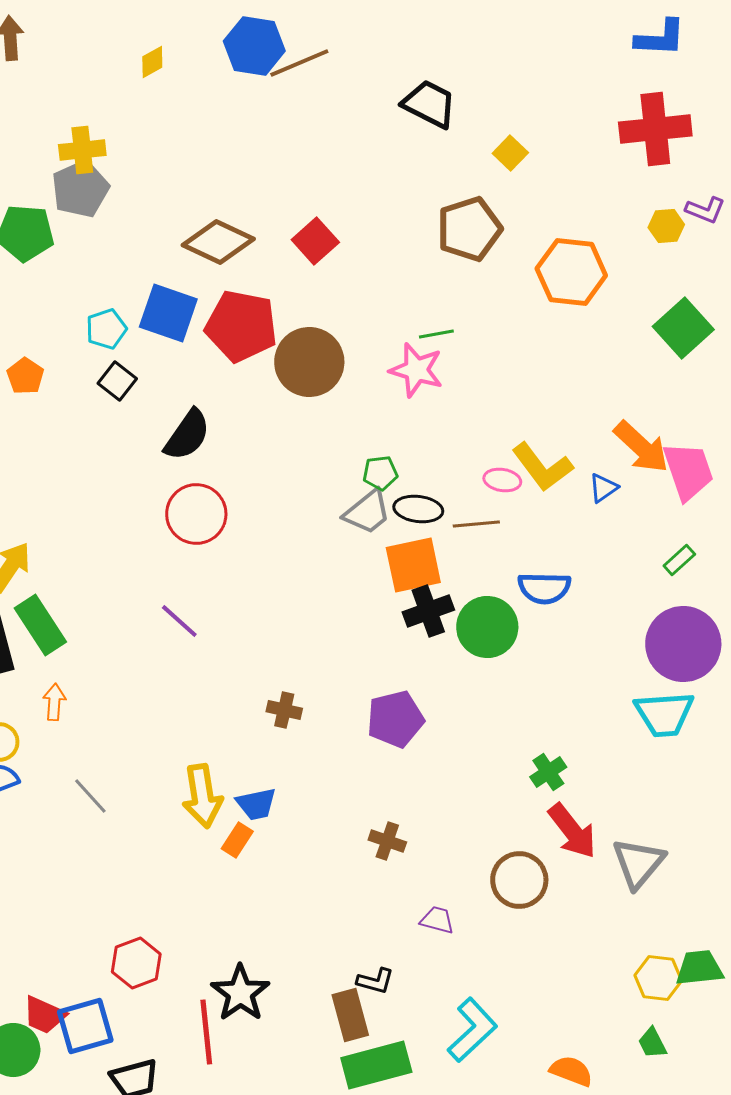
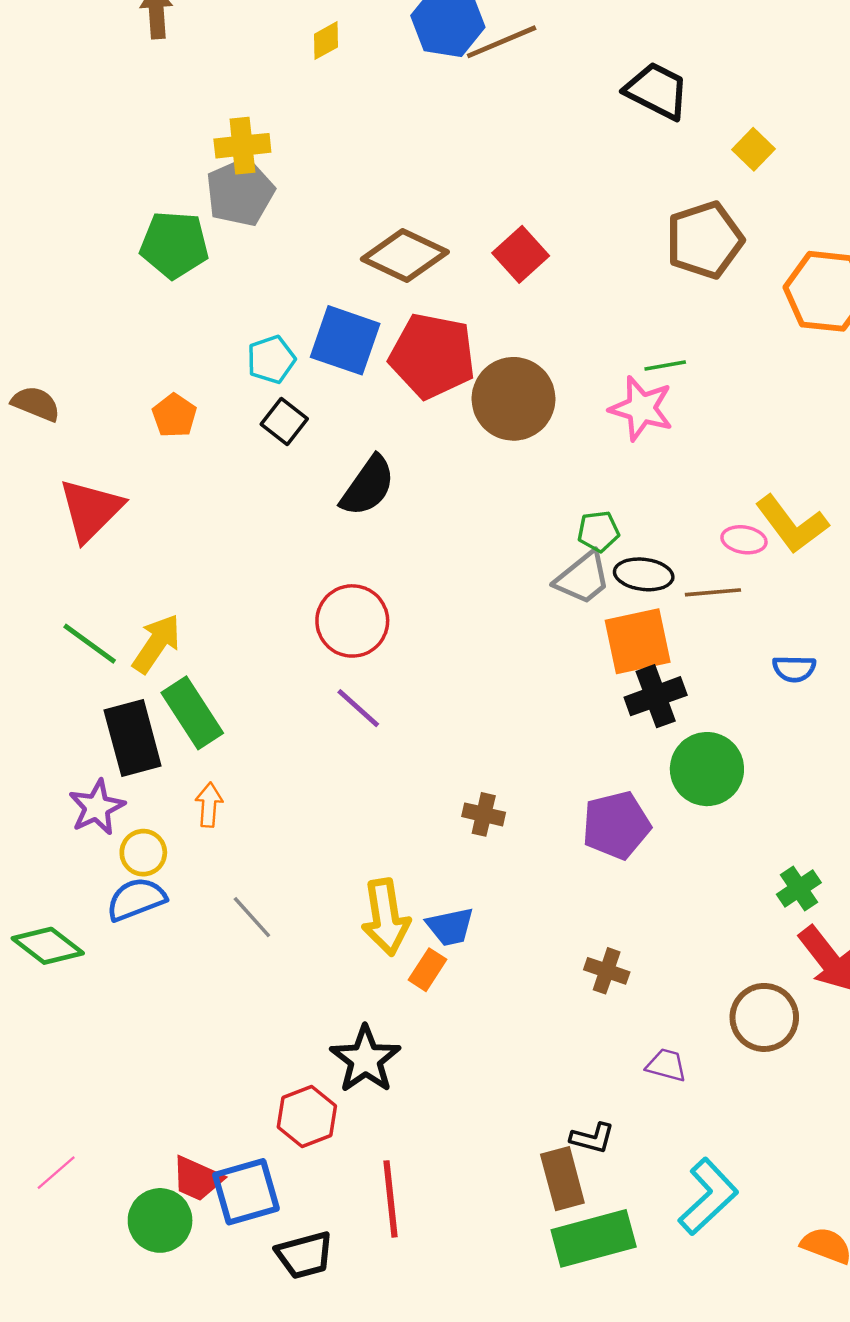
red circle: (196, 514) -> (352, 621), moved
blue semicircle: (544, 588) -> (794, 669), size x0.7
green circle: (487, 627) -> (707, 769), moved
black star: (240, 993) -> (365, 1059), moved

